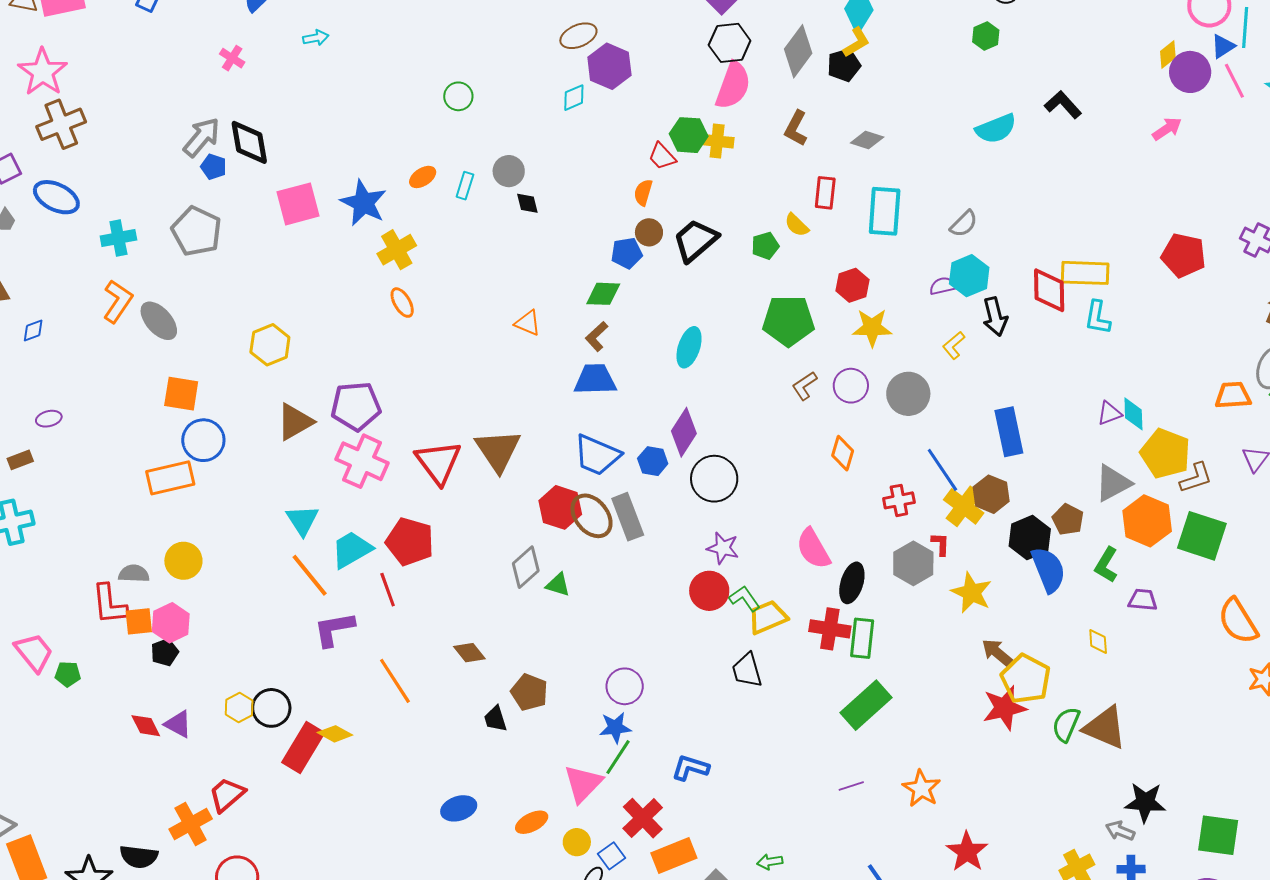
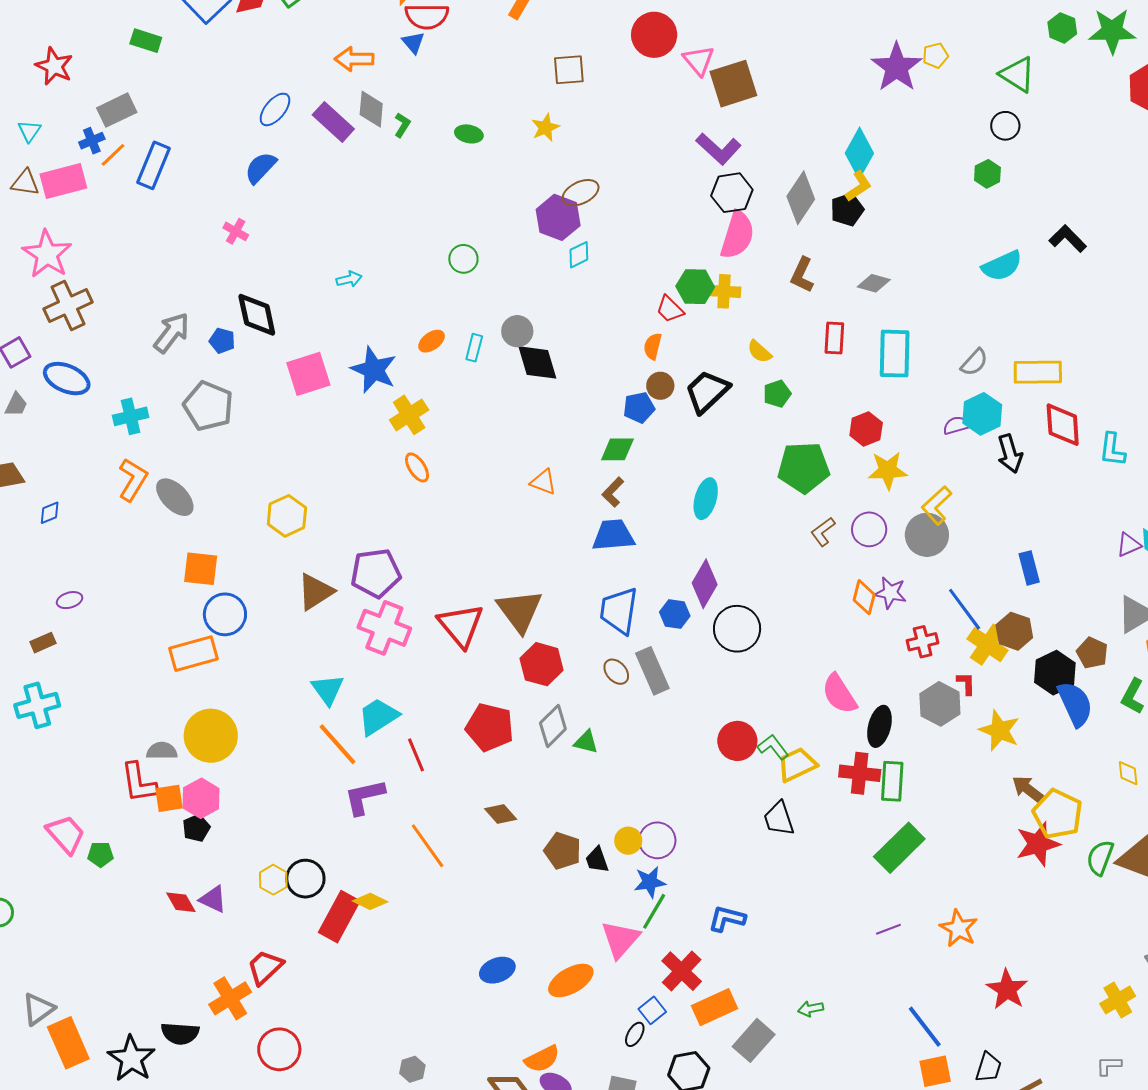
cyan arrow: (316, 38) -> (349, 279), moved
purple hexagon: (609, 66) -> (558, 217), moved
gray arrow: (202, 137) -> (172, 333), moved
black diamond: (527, 203) -> (537, 362), size x1.8
yellow semicircle: (797, 225) -> (759, 352), moved
yellow rectangle: (1085, 273) -> (1038, 372), moved
yellow L-shape: (954, 345) -> (937, 505), moved, size x1.4
blue rectangle: (1009, 432) -> (1029, 568), size x0.7
blue trapezoid: (597, 455) -> (619, 611), turned 78
red hexagon: (560, 507) -> (542, 664), moved
brown ellipse: (592, 516) -> (616, 672), size x0.6
red pentagon: (410, 542) -> (490, 727), moved
purple star: (723, 548) -> (890, 593), moved
yellow circle: (183, 561) -> (211, 736), size x1.4
black trapezoid: (495, 719) -> (597, 860), moved
orange ellipse: (532, 822) -> (571, 981), size x1.4
yellow circle: (577, 842) -> (628, 841), moved

